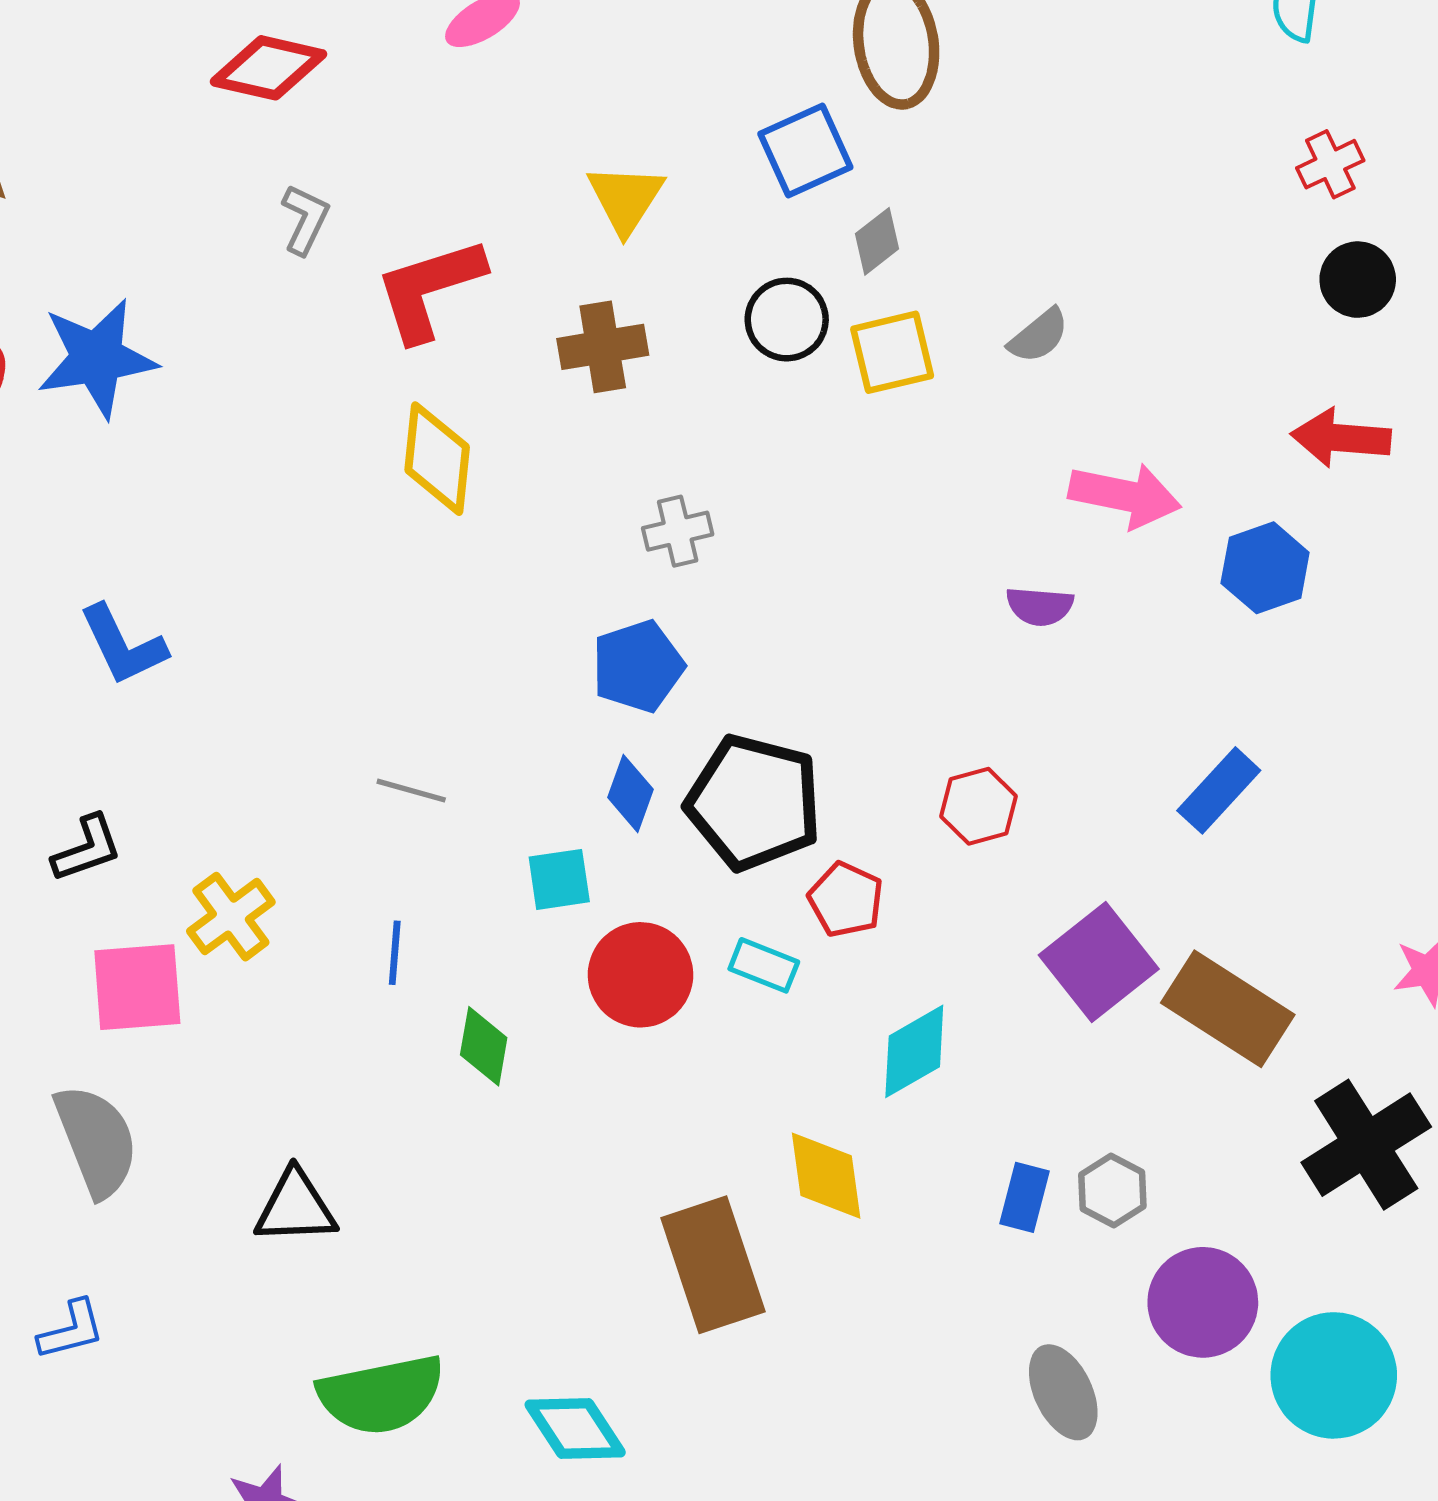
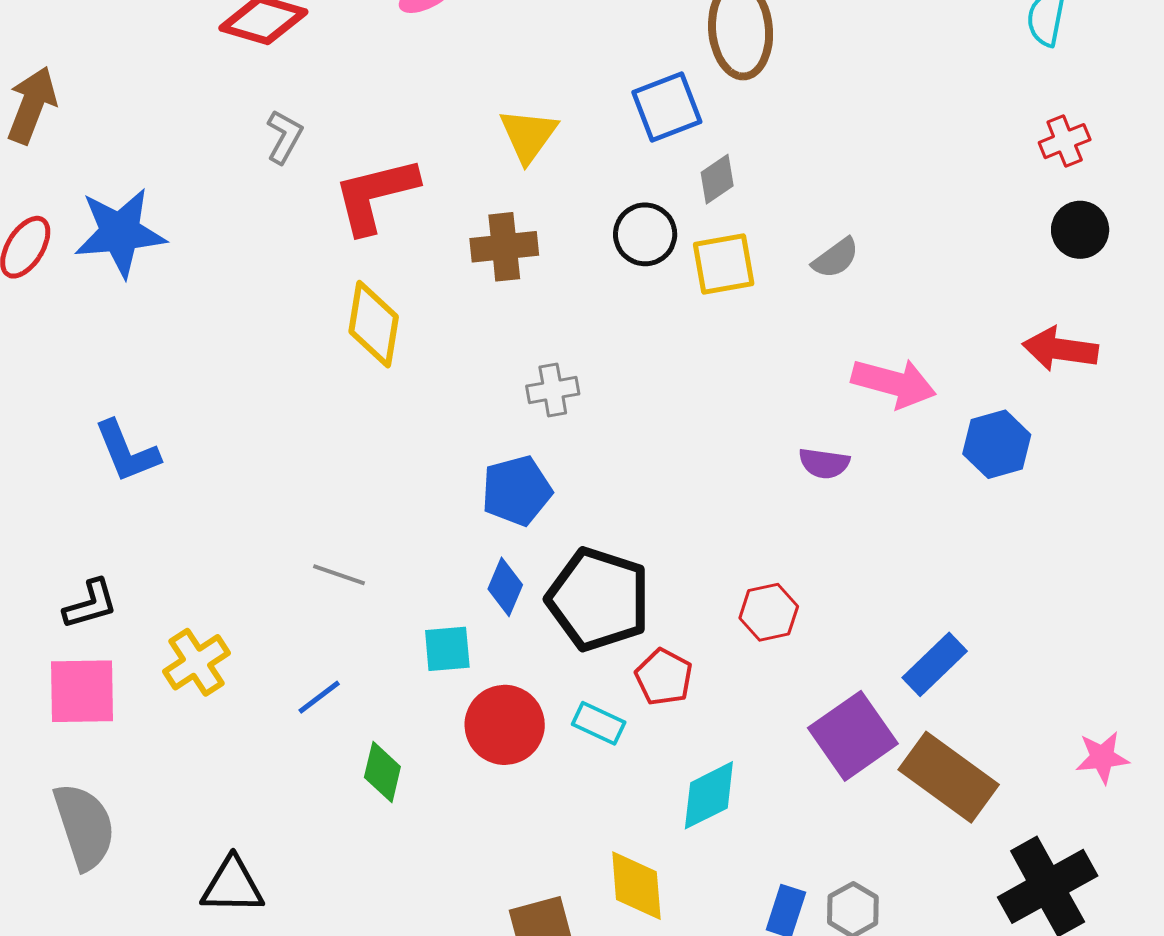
blue rectangle: (1219, 790) -> (935, 664), moved
blue line: (395, 953) -> (319, 697), turned 45
pink square: (137, 987) -> (82, 691), moved

